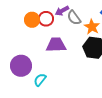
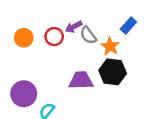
orange circle: (32, 20) -> (24, 38), moved
purple trapezoid: (56, 45) -> (81, 80), moved

